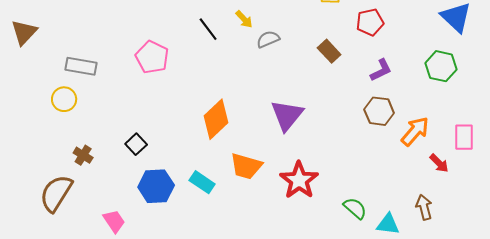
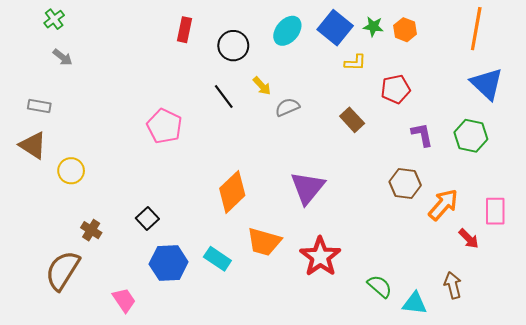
brown triangle: (24, 32) -> (33, 145), moved, turned -40
gray rectangle: (81, 66) -> (39, 106), moved, size x0.7
purple L-shape: (381, 70) -> (422, 135), moved, turned -75

